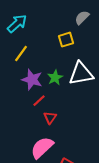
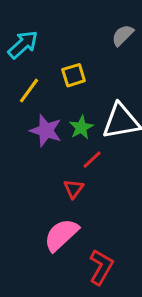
yellow square: (66, 40) -> (74, 75), moved
red line: (39, 101) -> (92, 160), moved

